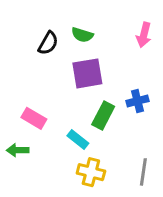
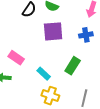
blue cross: (137, 101) -> (86, 35), moved
green rectangle: (103, 115) -> (73, 66), moved

